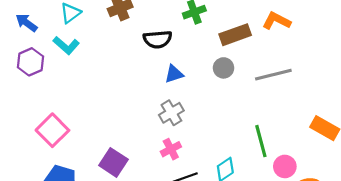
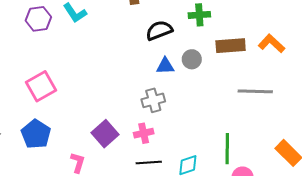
black semicircle: (158, 39) -> (159, 30), turned 148
gray circle: (224, 68) -> (192, 59), moved
purple square: (113, 162) -> (105, 134), moved

